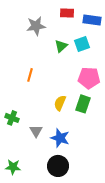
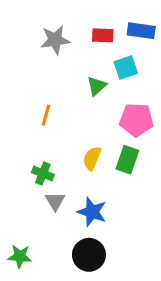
red rectangle: (67, 13) -> (103, 35), moved
green triangle: (61, 46) -> (97, 86), moved
green cross: (12, 118) -> (43, 173), moved

